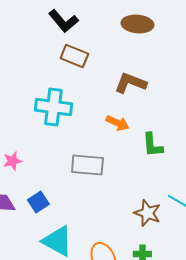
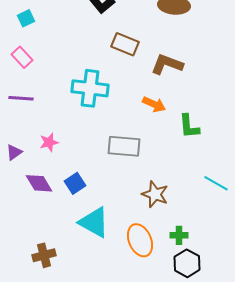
brown rectangle: (74, 56) -> (125, 44), moved
brown star: (147, 213) -> (155, 194), moved

